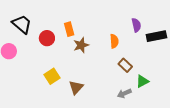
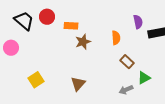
orange rectangle: (69, 29) -> (71, 26), turned -72
red circle: (47, 38) -> (47, 17), moved
yellow square: (52, 76) -> (36, 80), moved

